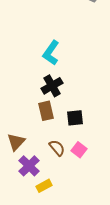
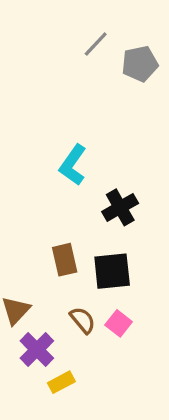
black cross: (52, 86) -> (120, 207), moved
black square: (75, 118) -> (112, 271), size x1.4

